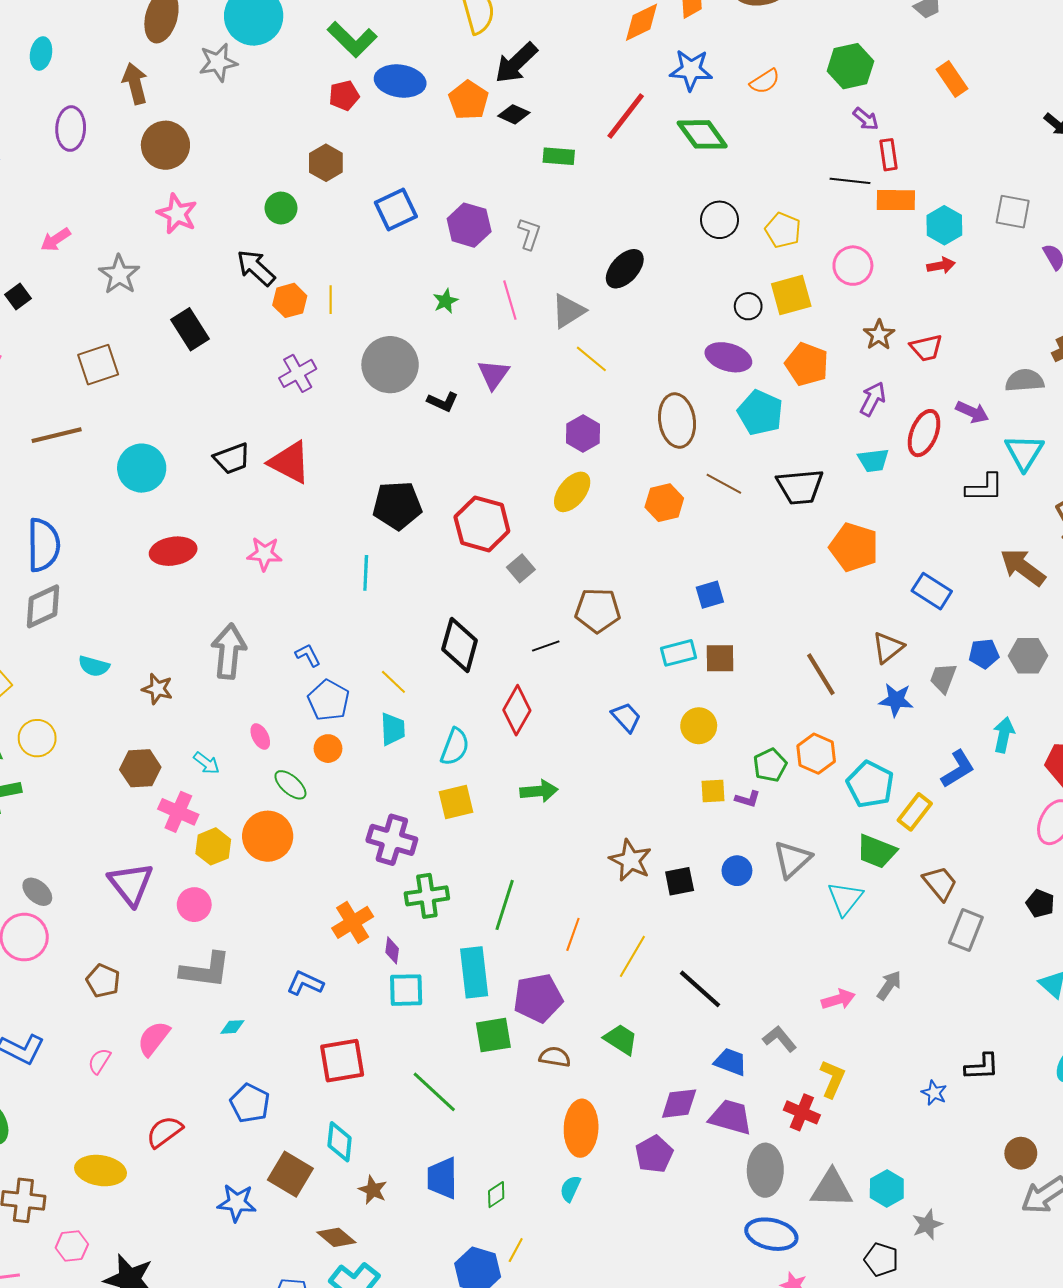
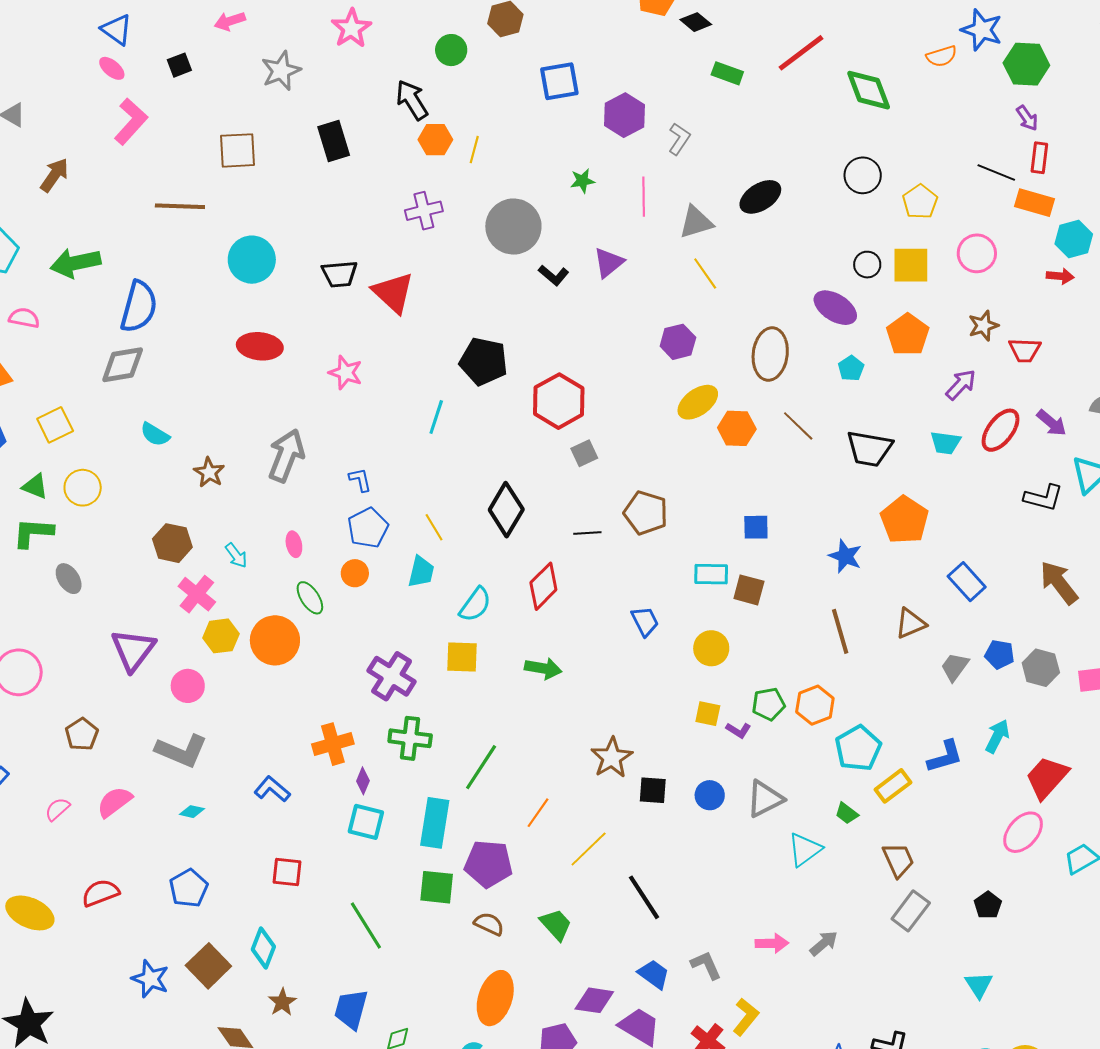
blue star: (691, 70) -> (982, 30), moved
cyan pentagon: (760, 413) -> (851, 368), size x0.6
yellow ellipse: (572, 492) -> (698, 402), moved
blue star: (896, 700) -> (845, 556), moved
green trapezoid: (877, 851) -> (847, 813), size x0.6
gray ellipse: (37, 892) -> (69, 579), moved
red square: (342, 1061) -> (287, 872), size x0.7

